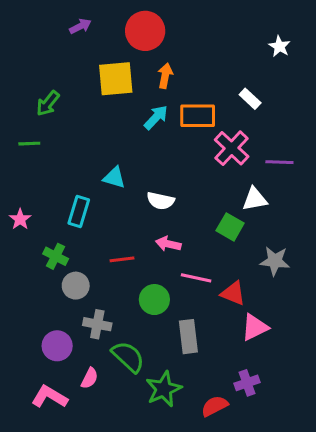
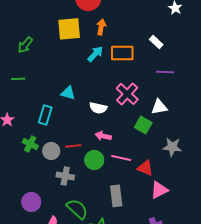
green line: (29, 144) -> (18, 79), moved
pink cross: (232, 148) -> (127, 94), moved
purple line: (279, 162) -> (165, 72), moved
gray circle: (76, 286) -> (51, 151), moved
green circle: (154, 300) -> (94, 160), moved
gray cross: (97, 324) -> (65, 176), moved

